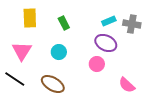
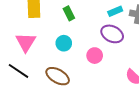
pink circle: (97, 64) -> (95, 56), moved

